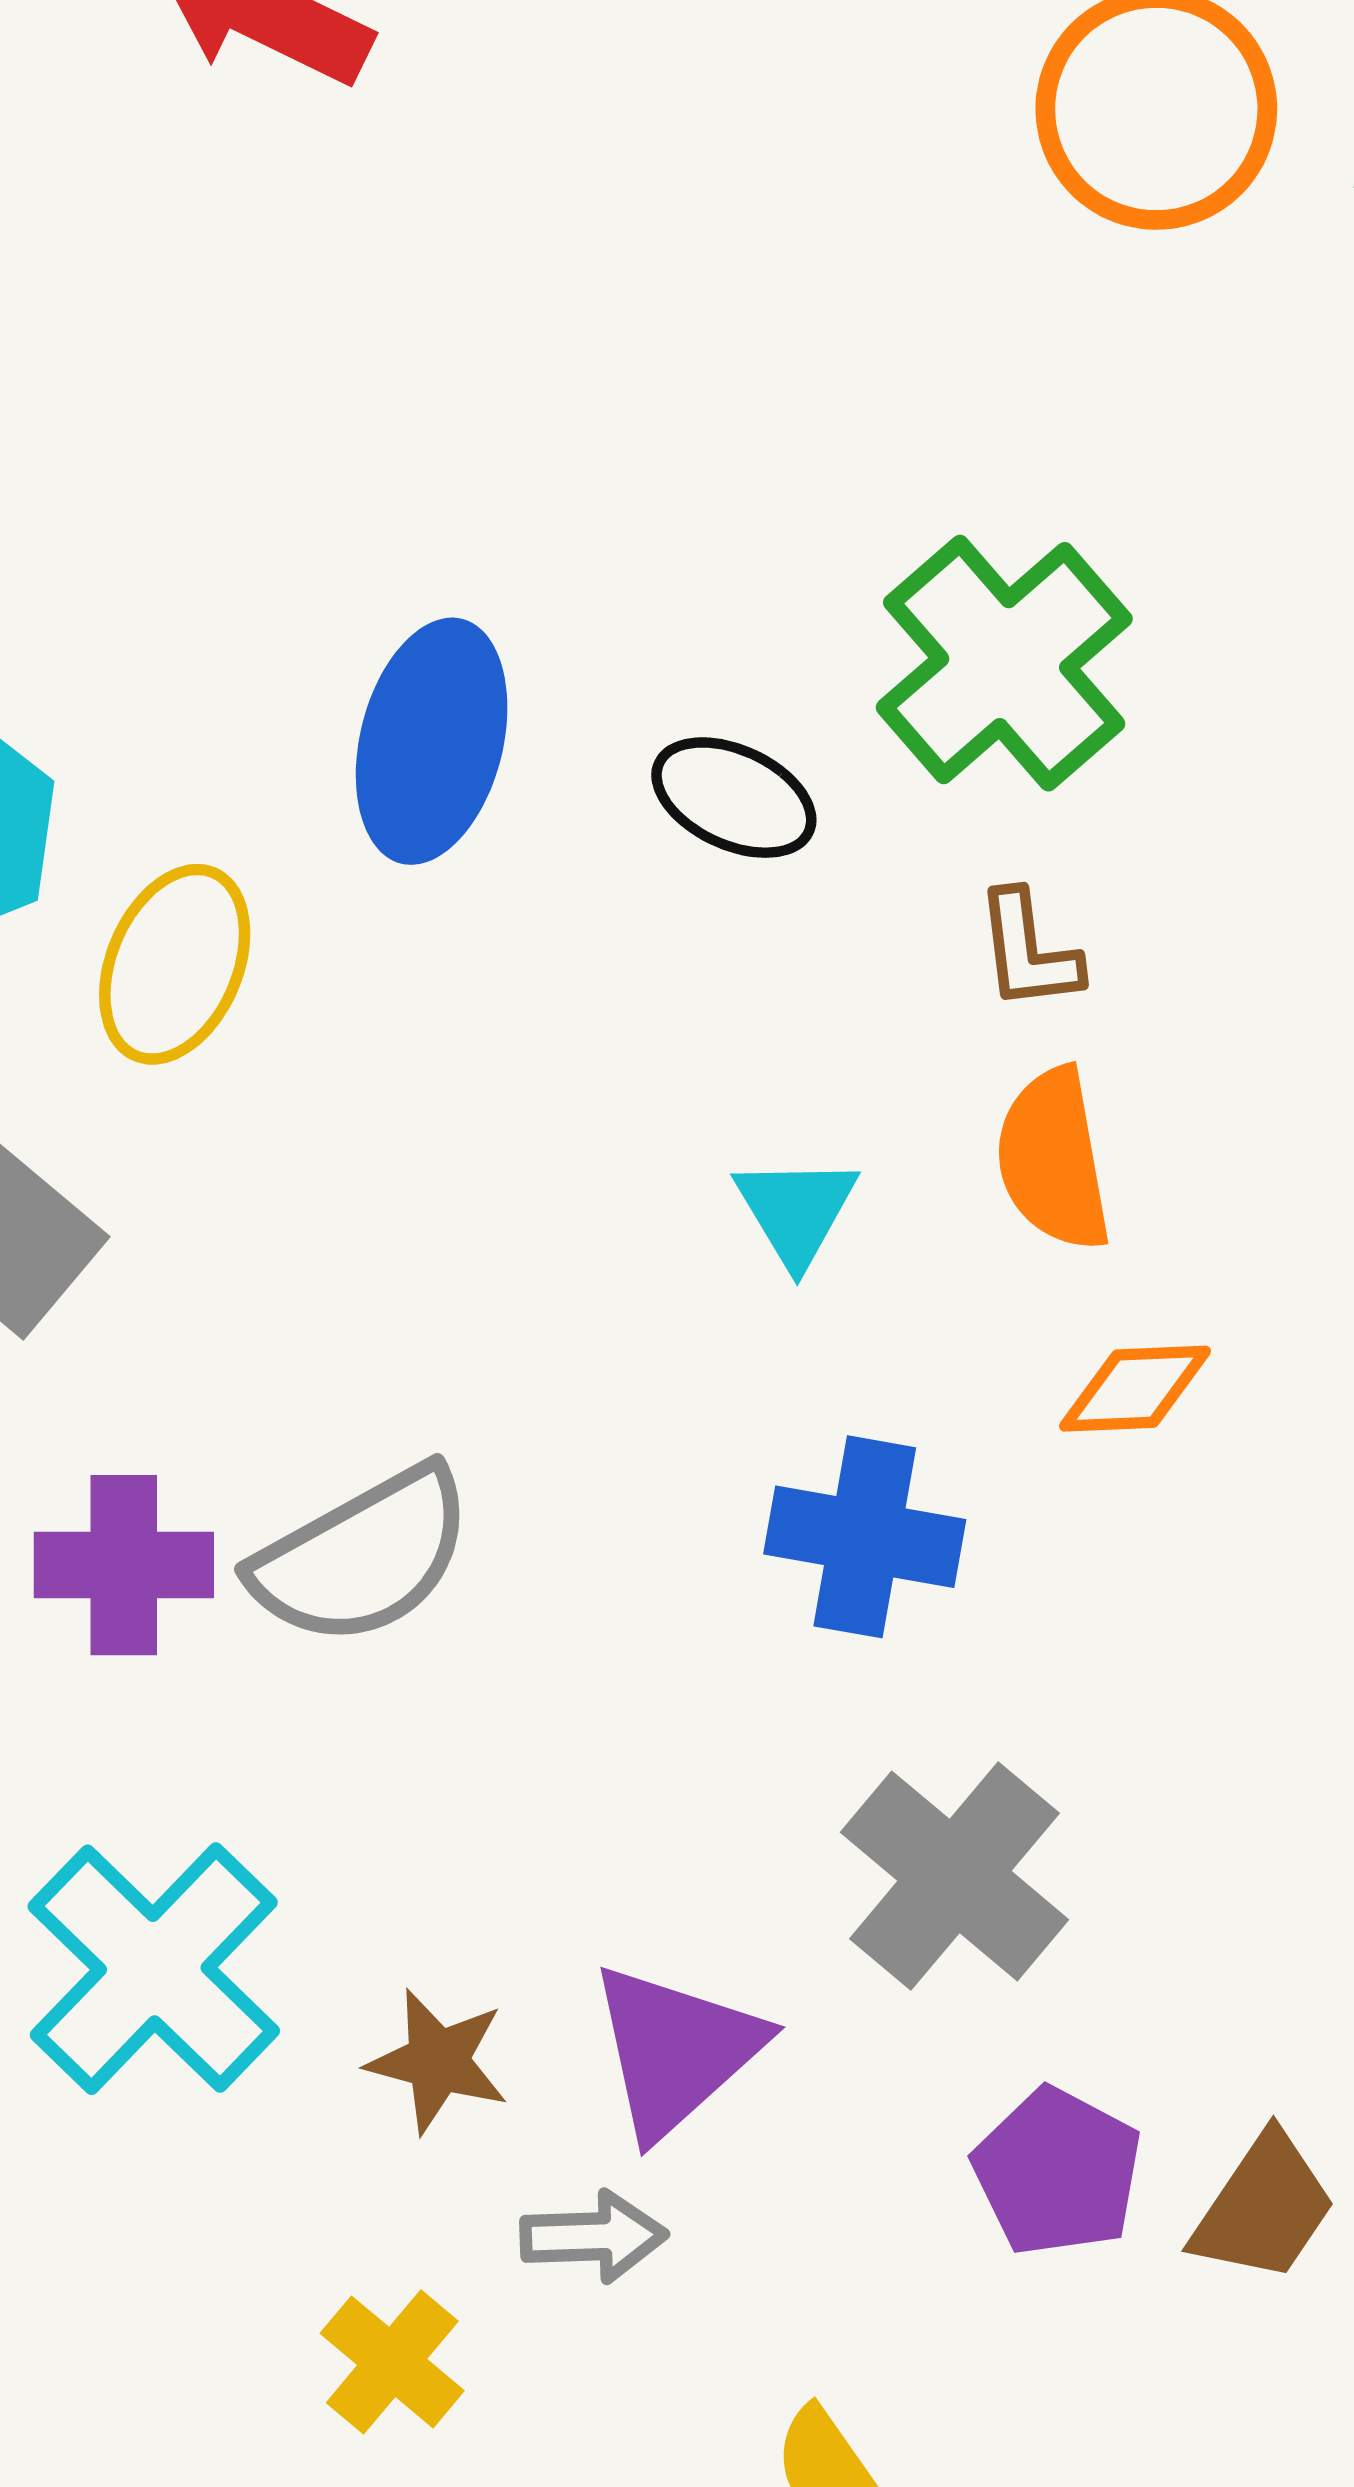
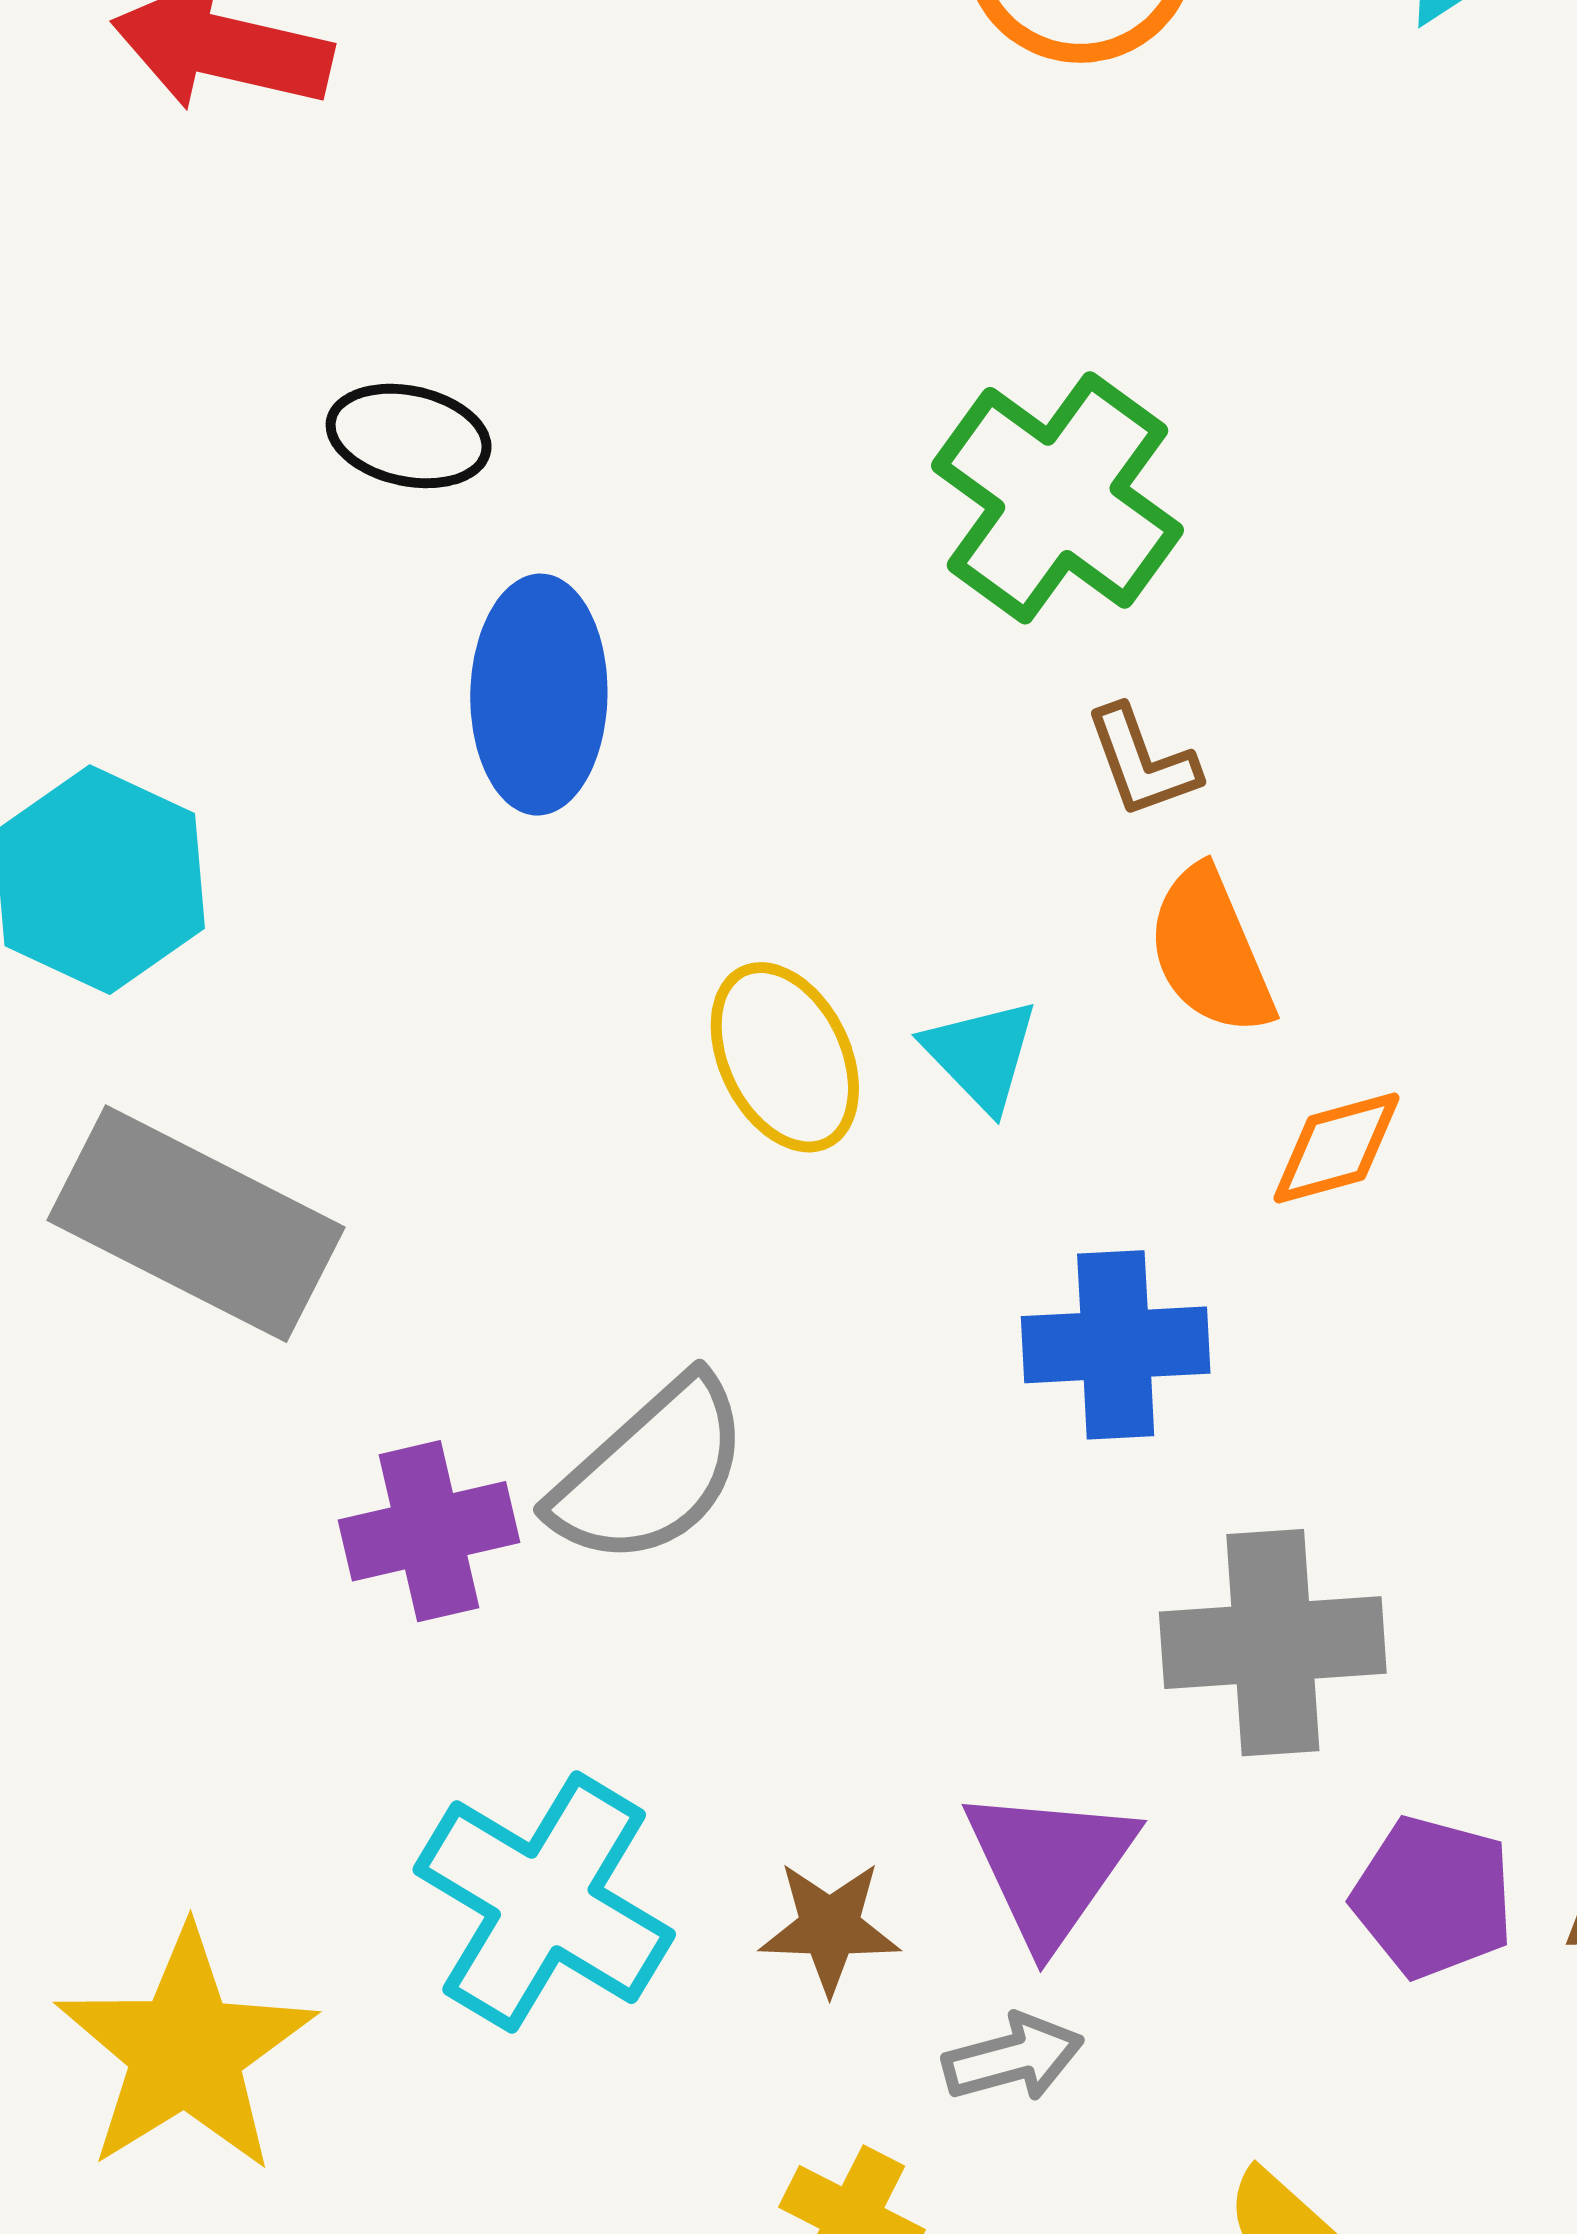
black ellipse: (734, 798) -> (409, 436), moved
yellow ellipse: (175, 964) -> (785, 1057), moved, turned -36
gray cross: (955, 1876) -> (1273, 1643), turned -31

